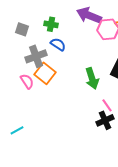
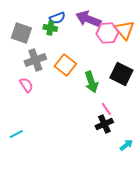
gray square: (22, 29) -> (21, 33), size x1.5
blue semicircle: (58, 44) -> (57, 18), moved, turned 126
orange square: (45, 73) -> (65, 65), moved

